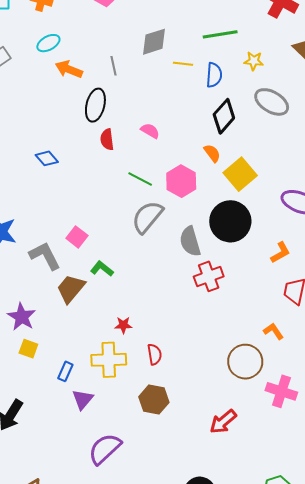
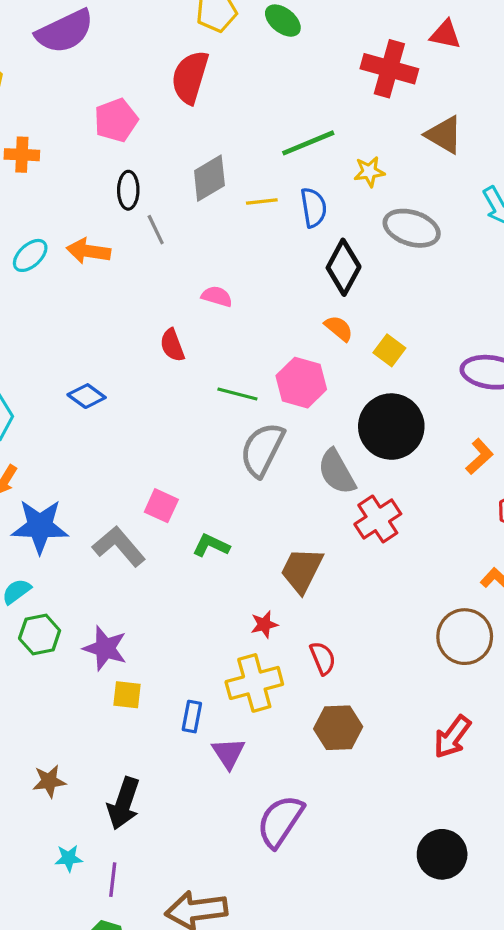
cyan ellipse: (48, 43) -> (30, 255), moved
black ellipse: (95, 105) -> (128, 190), moved, size x0.7
pink semicircle: (150, 131) -> (217, 296), moved
yellow square: (240, 174) -> (389, 350), size x0.6
brown trapezoid: (71, 289) -> (302, 570), moved

